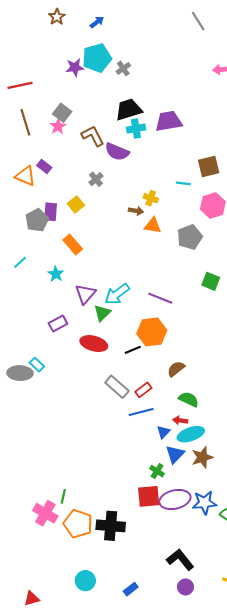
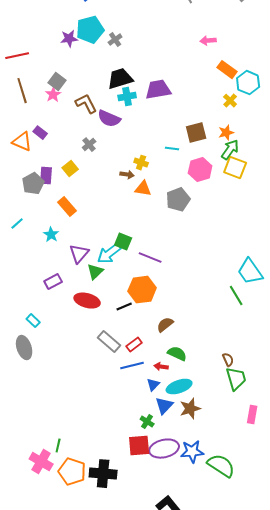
green square: (211, 281) -> (123, 242), moved
gray ellipse: (20, 373) -> (24, 348), moved, turned 70
red arrow: (180, 420) -> (161, 367), moved

